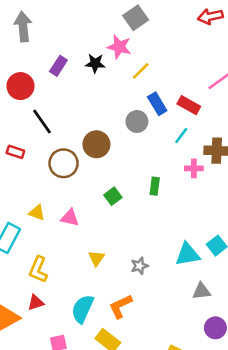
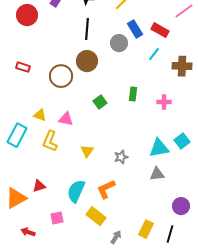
black line: (42, 122) -> (87, 29), moved, turned 40
pink cross: (194, 168) -> (164, 102), moved
yellow L-shape: (38, 270) -> (50, 141), moved
gray triangle: (201, 291) -> (157, 174), moved

